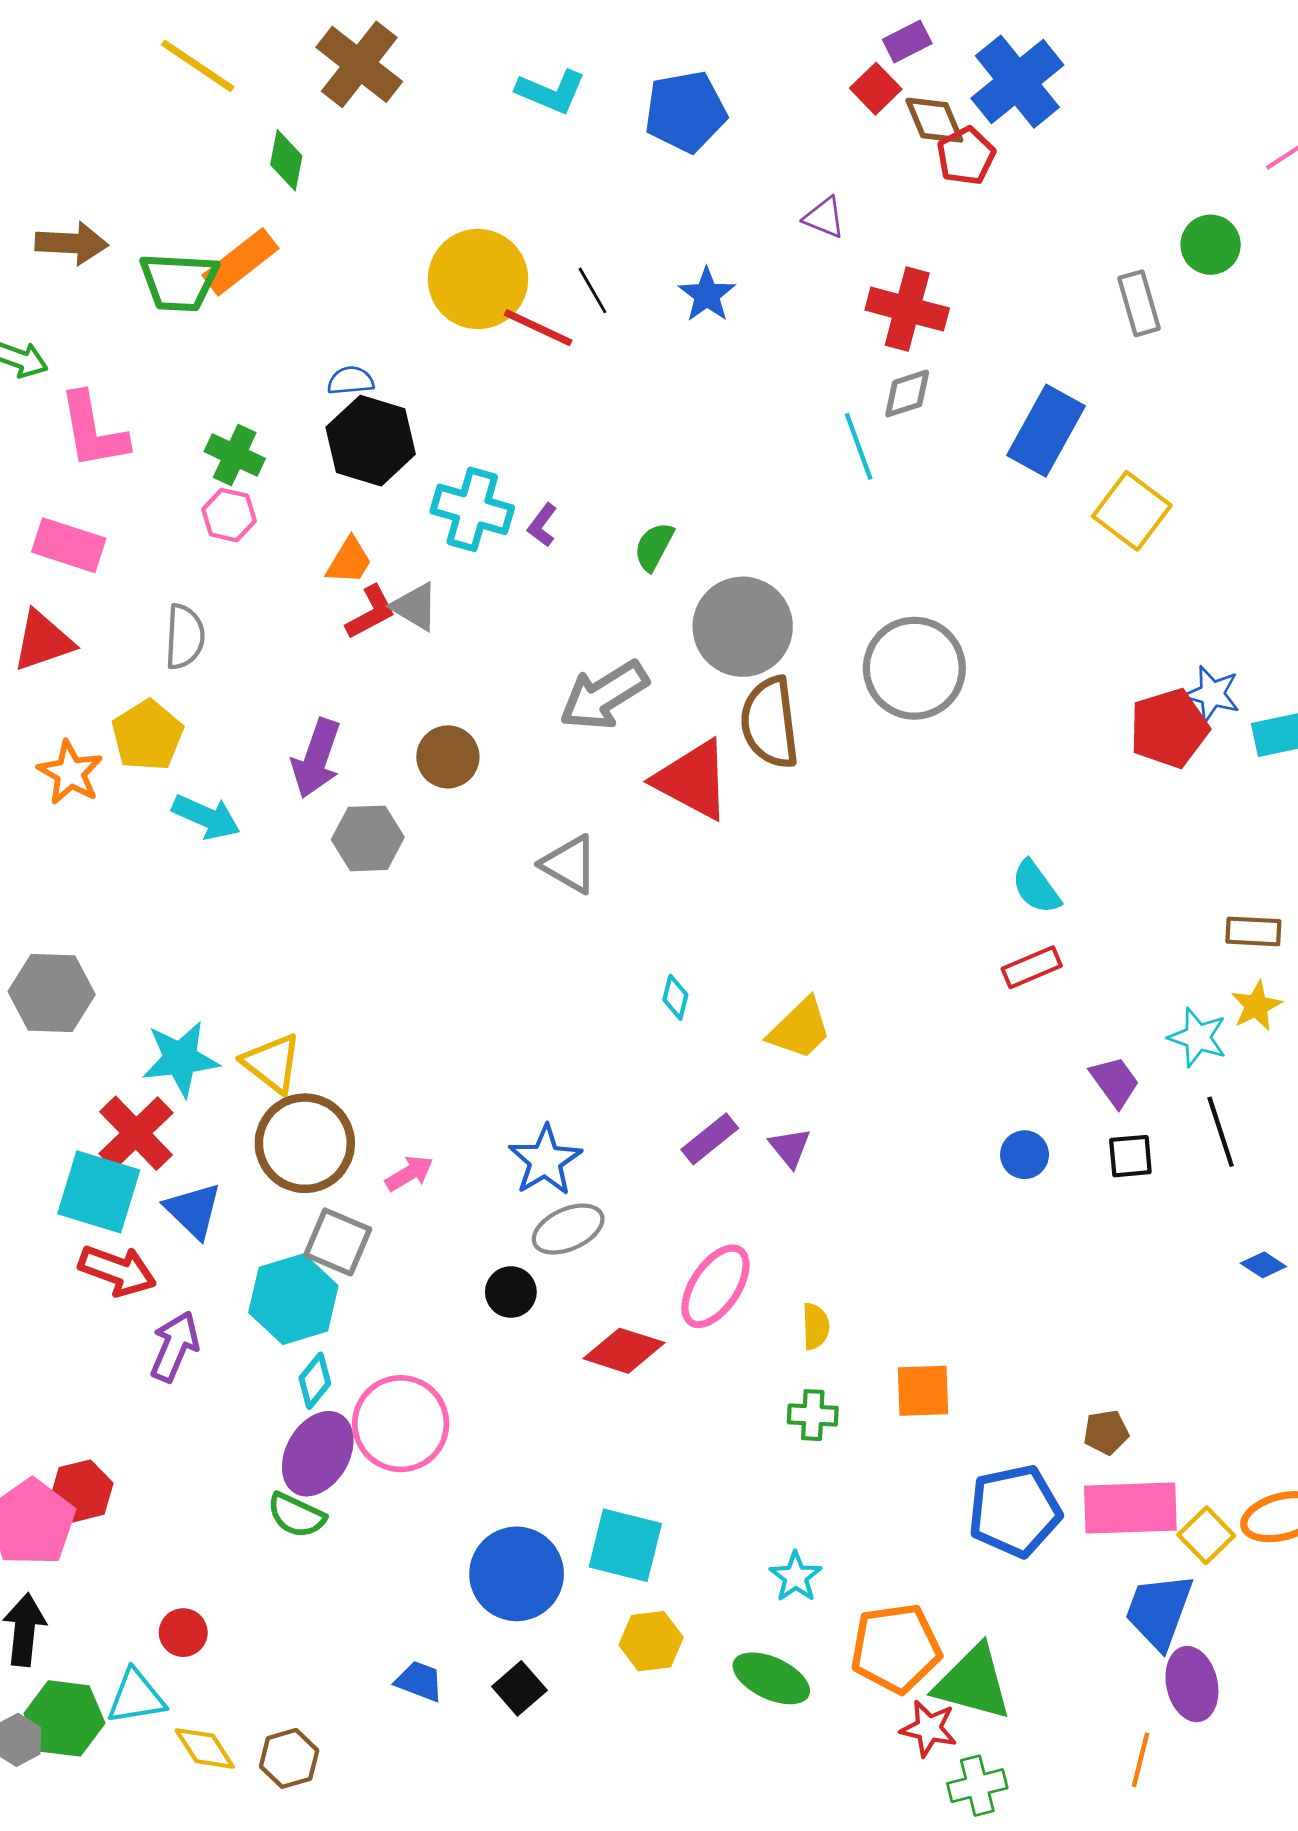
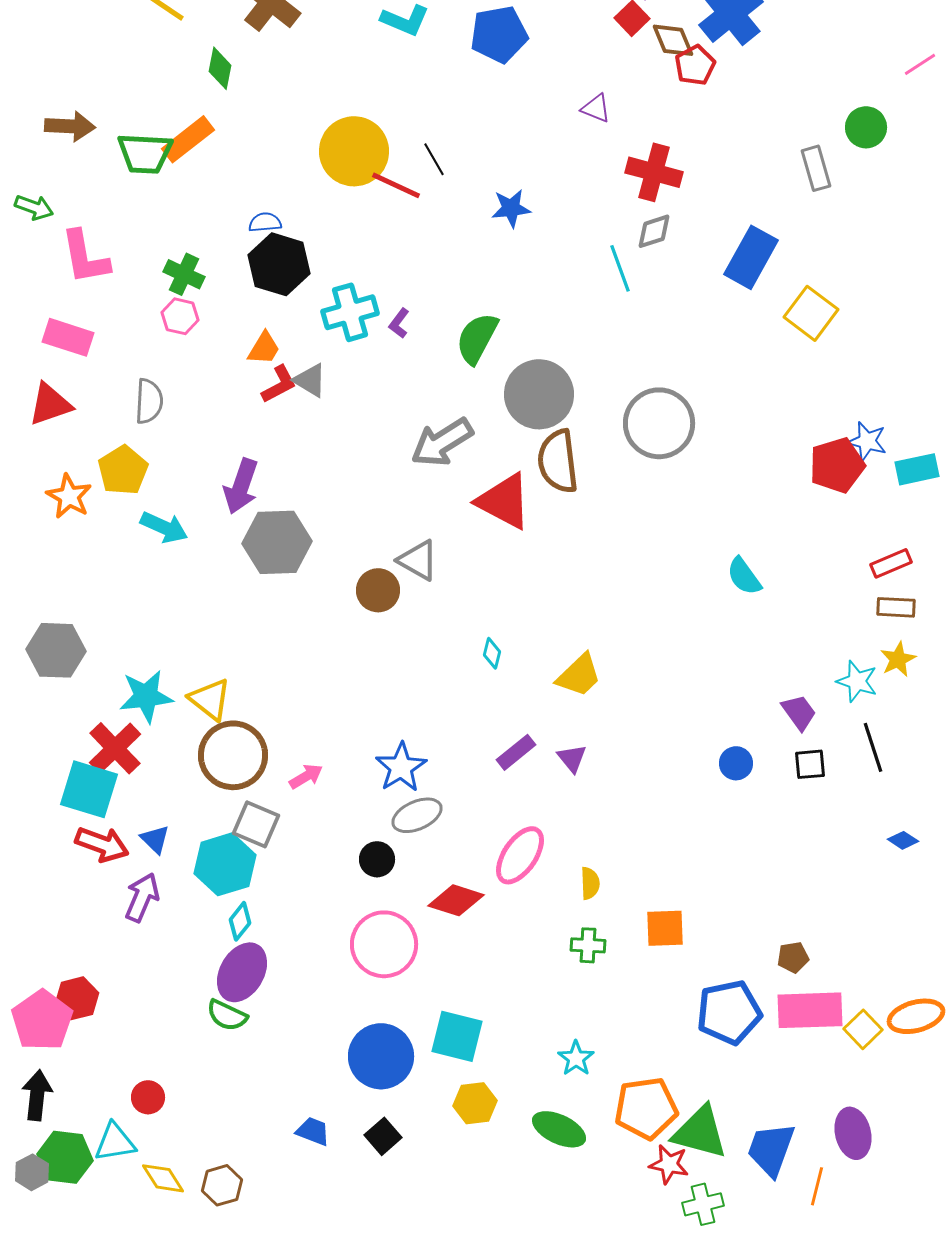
blue star: (707, 295) -> (511, 208), moved, turned 30
cyan cross: (472, 509) -> (350, 312), turned -32
green semicircle: (654, 547) -> (477, 338), size x1.5
brown circle: (448, 757) -> (378, 590), moved
gray hexagon: (368, 838) -> (277, 542), size x1.4
red rectangle: (1032, 967) -> (891, 563), moved
blue triangle: (193, 1210) -> (155, 839), moved, size x0.7
pink circle: (401, 1424) -> (384, 944), moved
blue trapezoid: (1159, 1611) -> (771, 1149), moved

